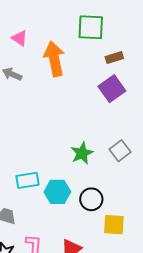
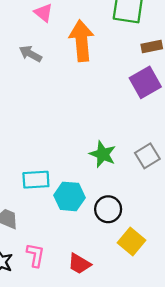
green star: (82, 153) -> (103, 154), turned -30
yellow square: (114, 225) -> (132, 241), turned 30

